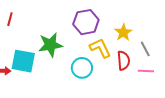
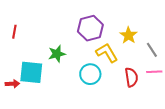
green star: (50, 45) -> (57, 54), size x0.7
red semicircle: (124, 61) -> (131, 77), moved

